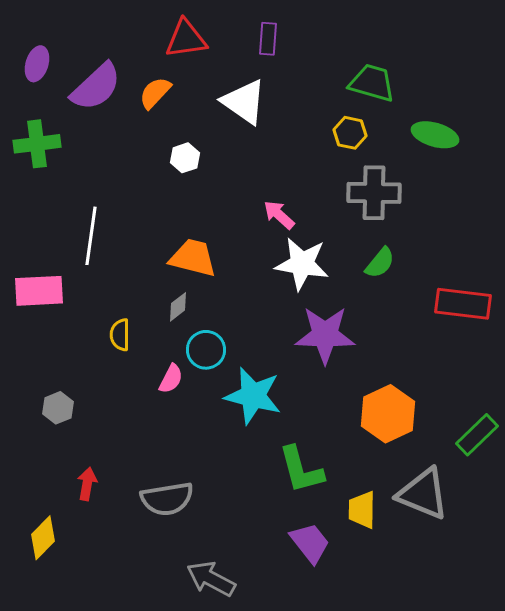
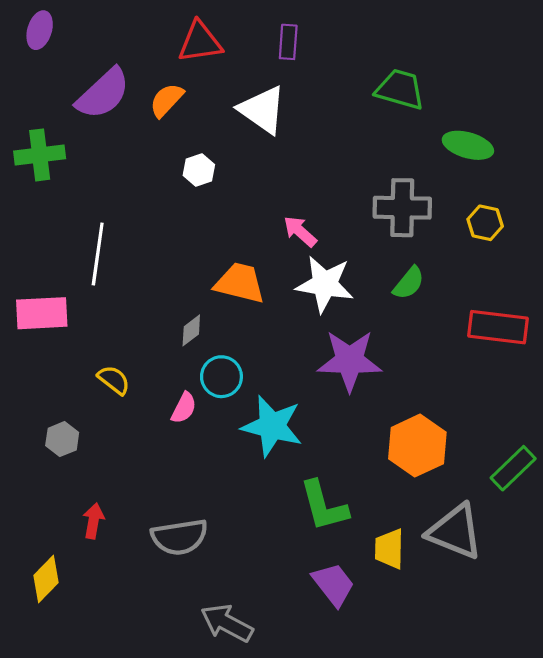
purple ellipse: (37, 64) -> (40, 30), moved
yellow hexagon: (350, 133) -> (485, 223), moved
orange trapezoid: (193, 258) -> (240, 283), moved
yellow semicircle: (120, 335) -> (114, 380), moved, turned 128

